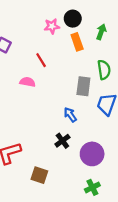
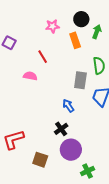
black circle: (73, 19) -> (81, 19), moved
purple circle: (92, 154) -> (71, 150), moved

